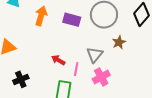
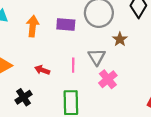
red arrow: (58, 60) -> (42, 70), moved
pink line: (76, 69) -> (73, 65), moved

